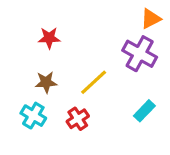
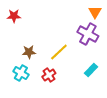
orange triangle: (151, 19) -> (95, 12), turned -32
red star: (49, 38) -> (14, 16), moved

